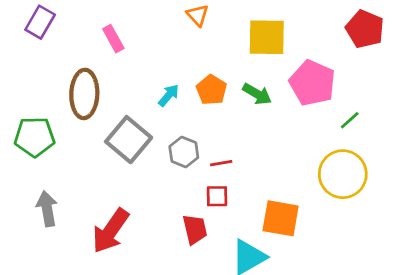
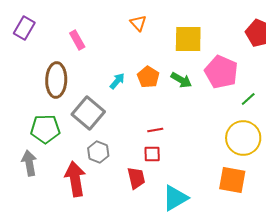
green pentagon: (35, 137) -> (45, 129), moved
gray hexagon: (184, 152) -> (98, 152), moved
orange square: (281, 218) -> (232, 180), moved
red arrow: (111, 231) -> (75, 179), turned 136

